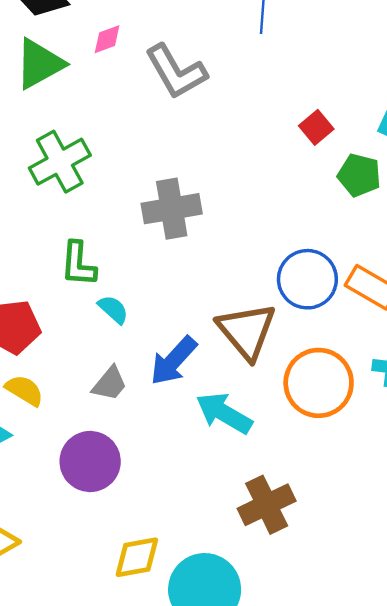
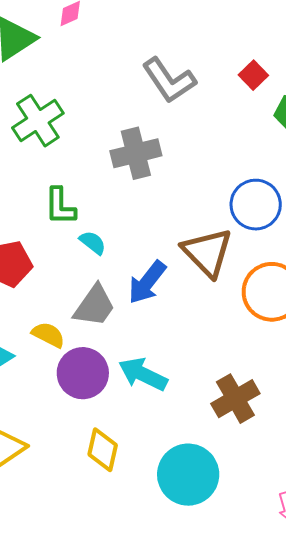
gray L-shape: (176, 72) -> (169, 80), moved
gray trapezoid: (110, 384) -> (94, 306), size x1.4
yellow semicircle: (24, 390) -> (48, 335), moved
cyan arrow: (224, 413) -> (143, 374), moved
yellow diamond: (137, 557) -> (103, 450), moved, turned -63

